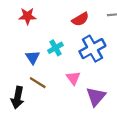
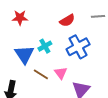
blue triangle: (33, 57) -> (24, 54), size x1.5
brown line: (38, 83) -> (41, 74), moved

